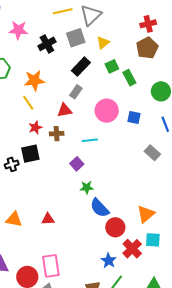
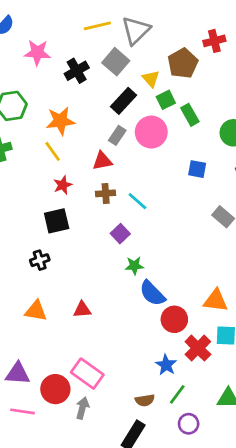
gray square: (76, 38) -> (116, 62), turned -30
yellow triangle: (103, 43) -> (151, 79), moved, turned -32
brown pentagon: (147, 48) -> (183, 63), moved
pink circle: (107, 111) -> (151, 132), moved
brown cross: (57, 134) -> (106, 193), moved
cyan line: (90, 140) -> (137, 201), turned 49
black cross: (12, 164) -> (40, 260), moved
orange triangle: (146, 214) -> (216, 301), turned 48
pink rectangle: (51, 266) -> (87, 374), turned -45

